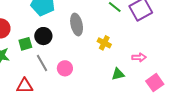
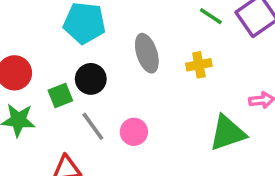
yellow cross: (104, 43) -> (199, 65), moved, turned -32
green triangle: (118, 74) -> (227, 133), size x1.6

